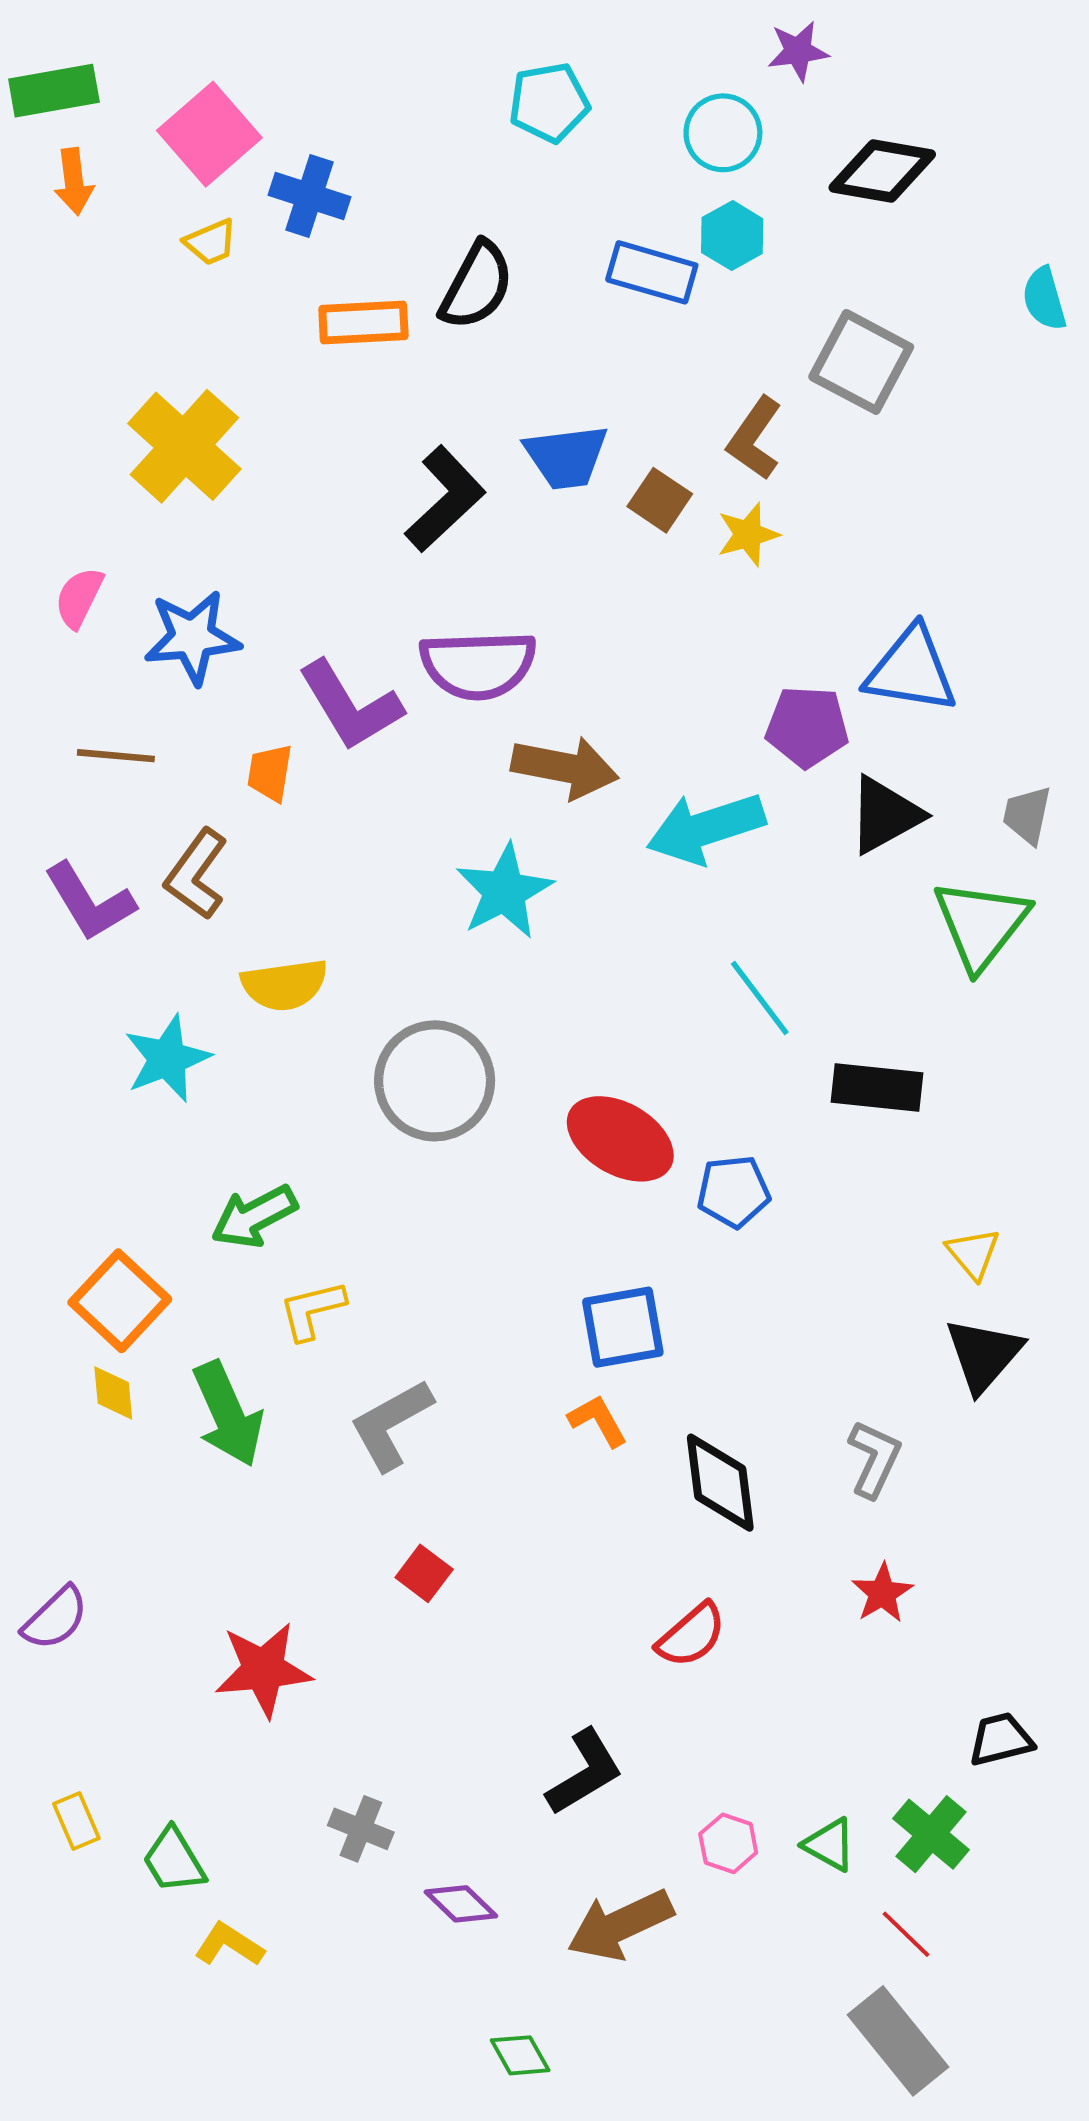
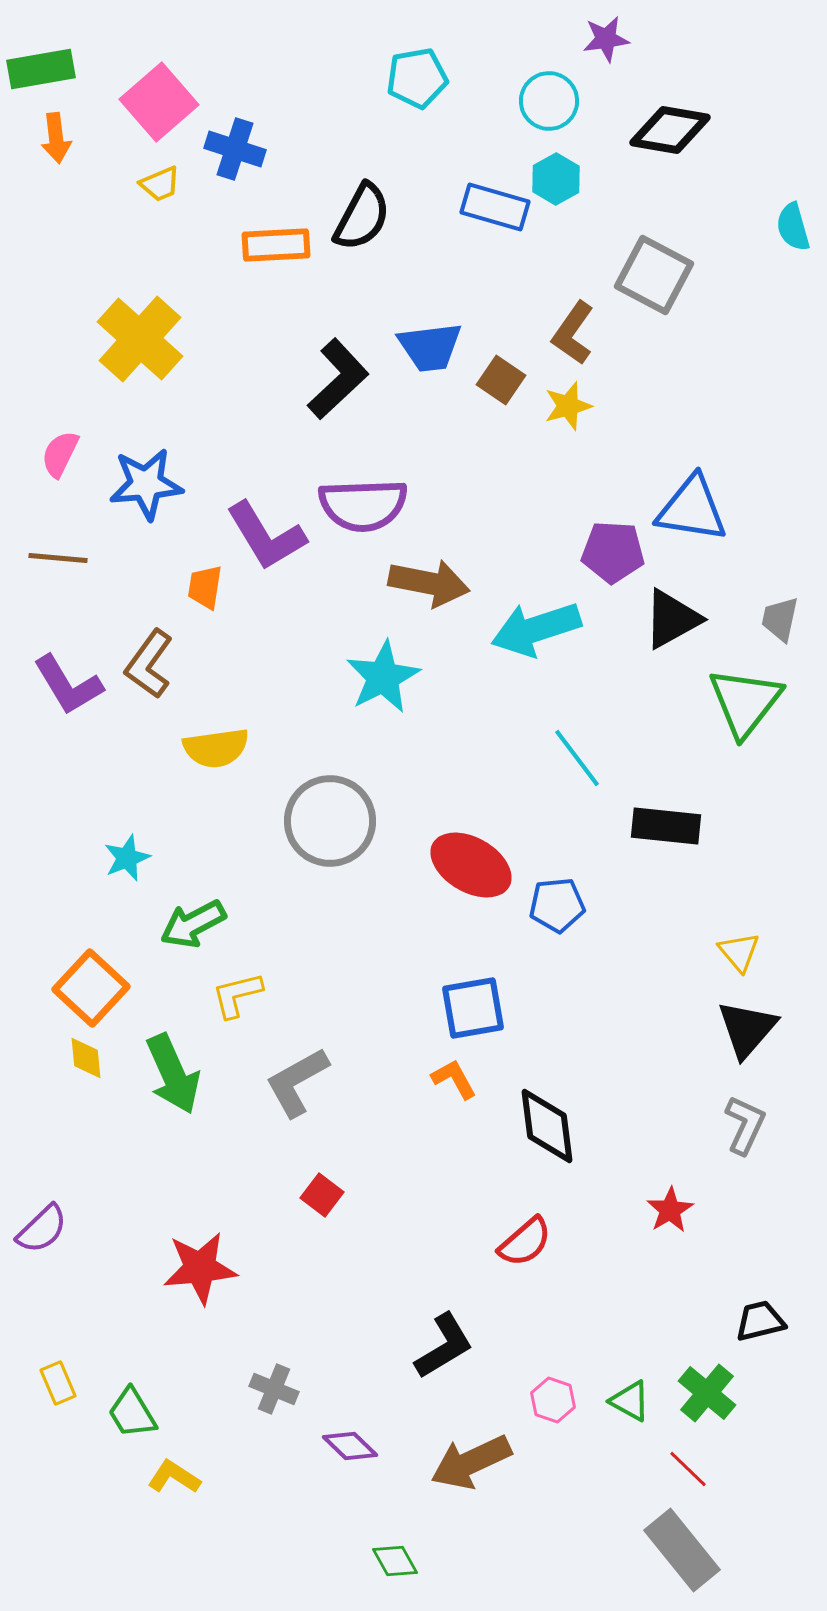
brown line: (116, 756) -> (58, 558), moved
cyan star: (167, 1059) -> (127, 858), moved, size x0.7
gray L-shape: (874, 1459) -> (745, 1125), moved

